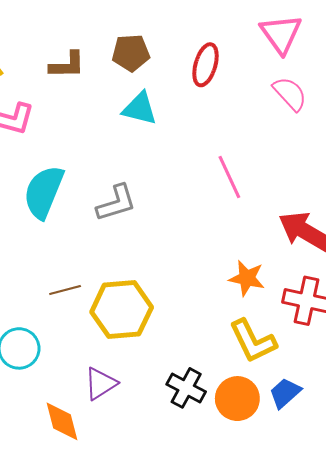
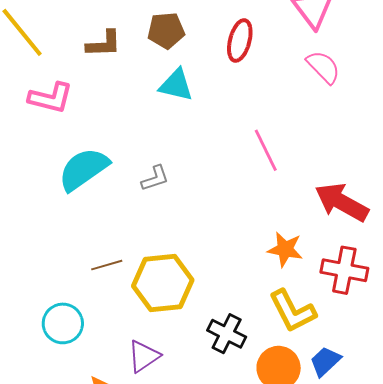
cyan semicircle: (44, 192) -> (84, 169), turned 34
gray L-shape: (116, 203) -> (155, 178), size x0.7
black cross: (186, 388) -> (227, 334), moved

